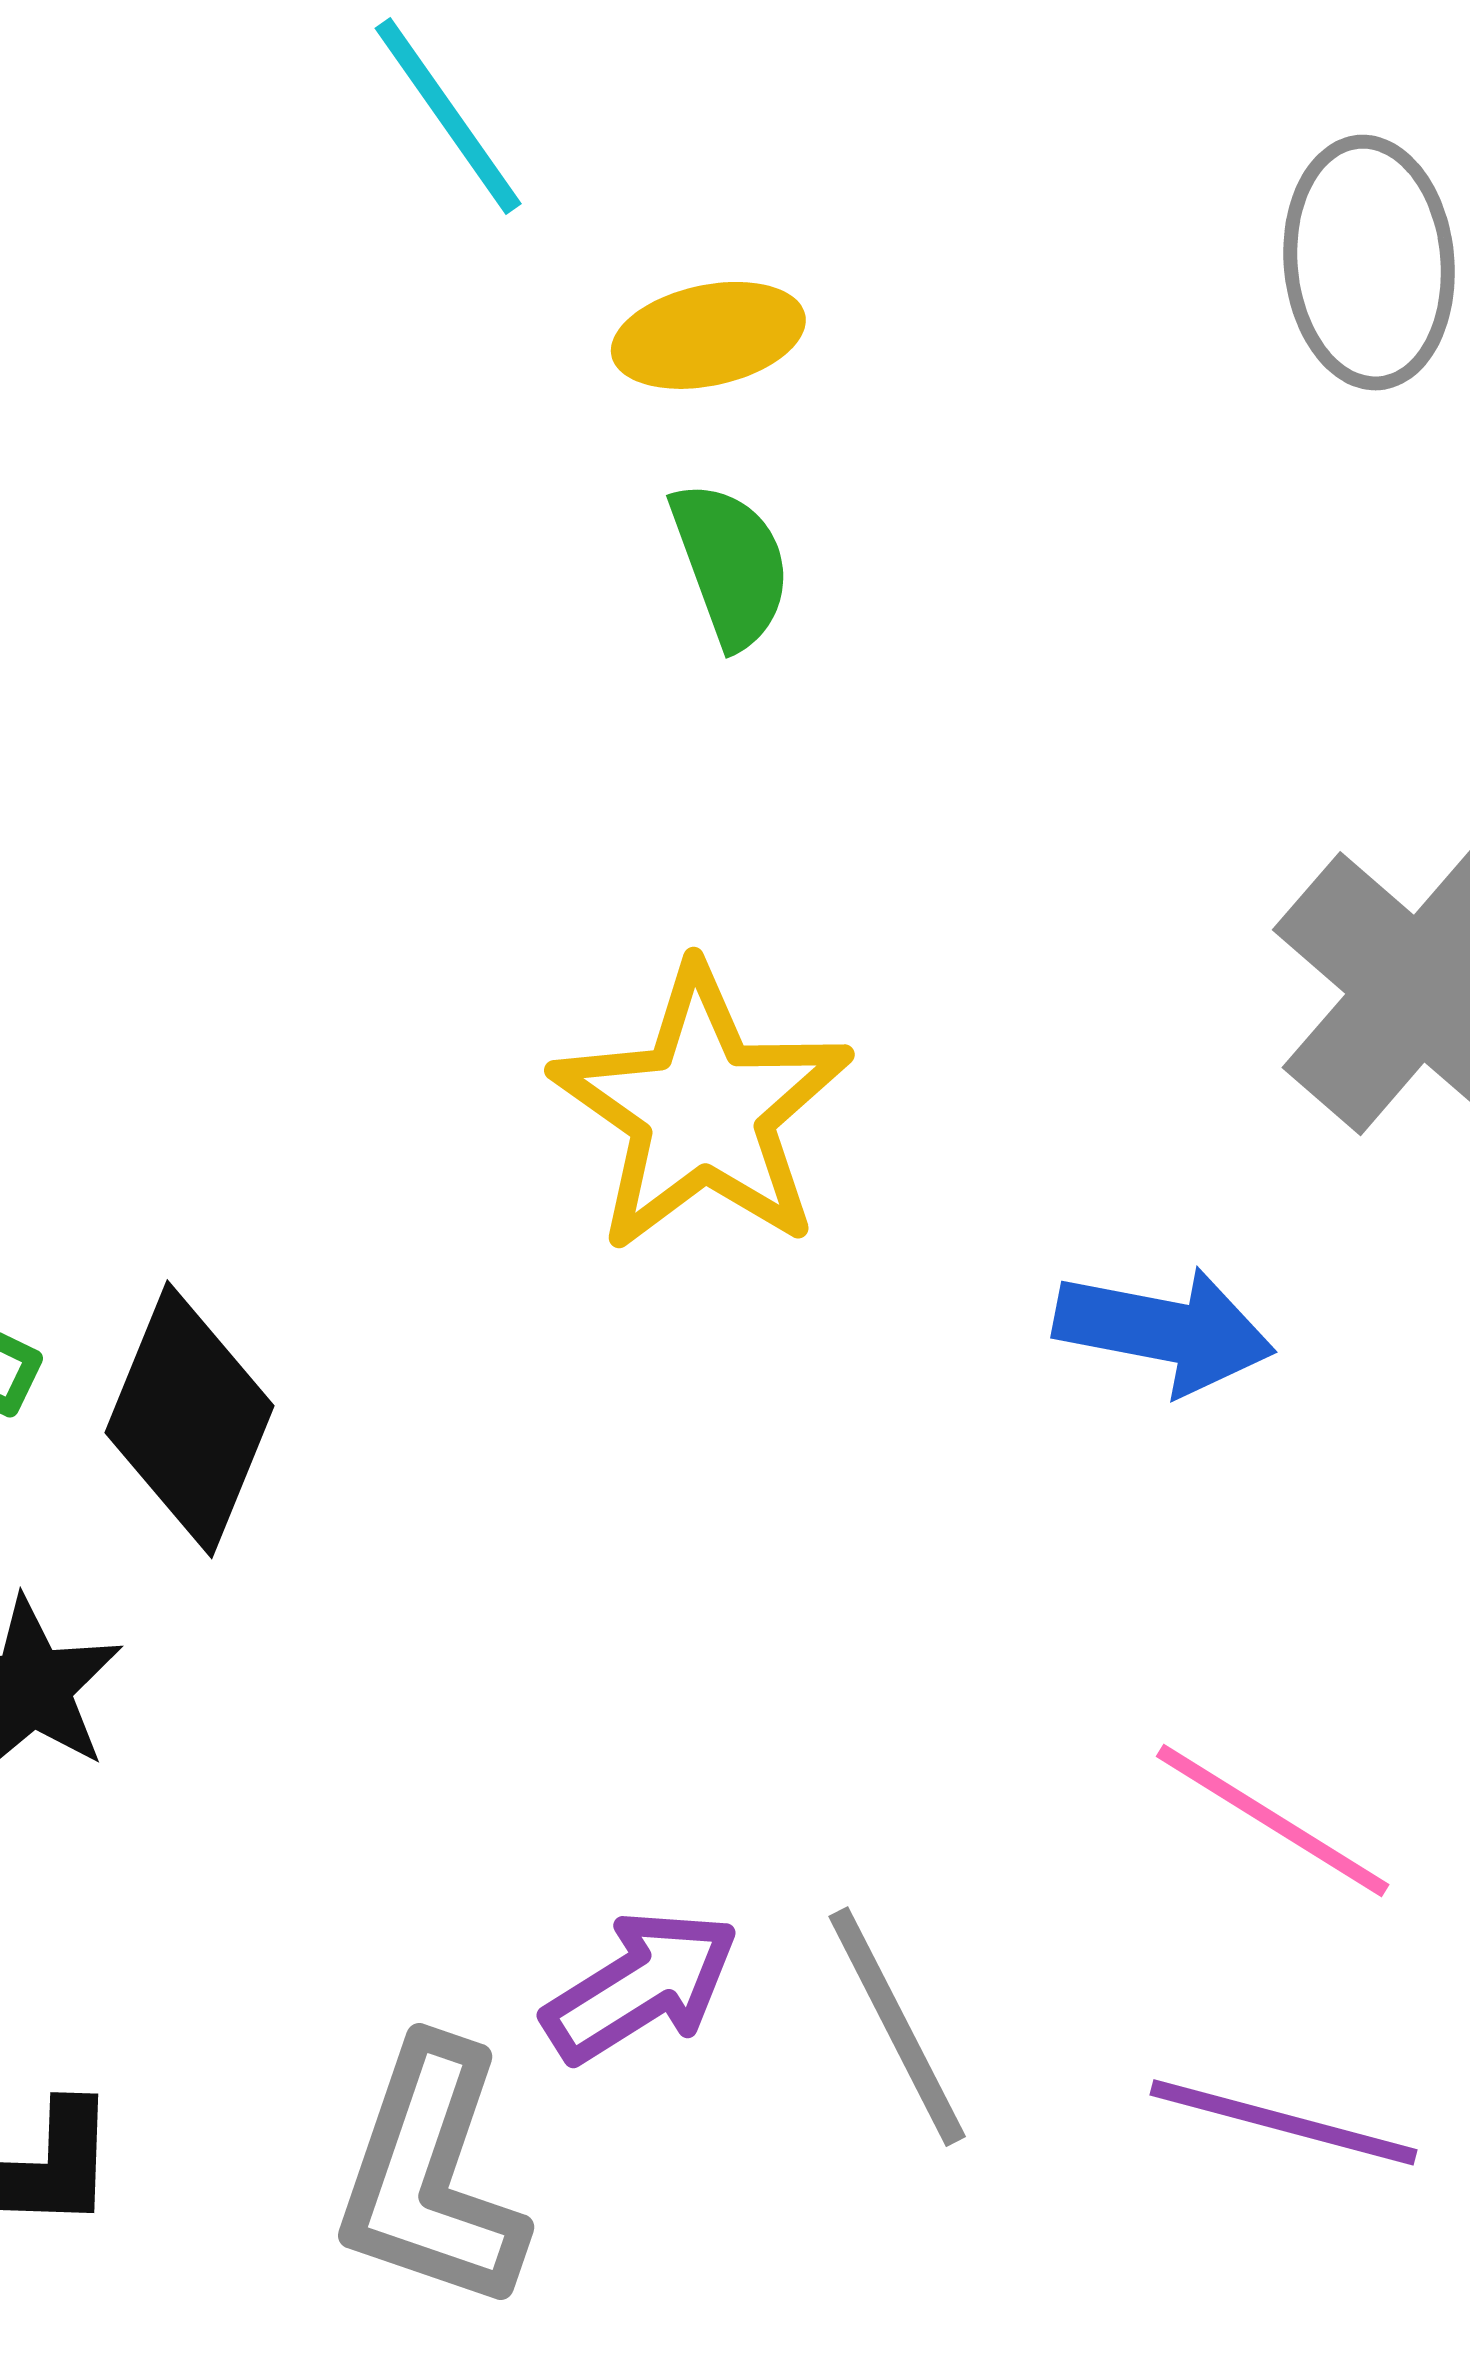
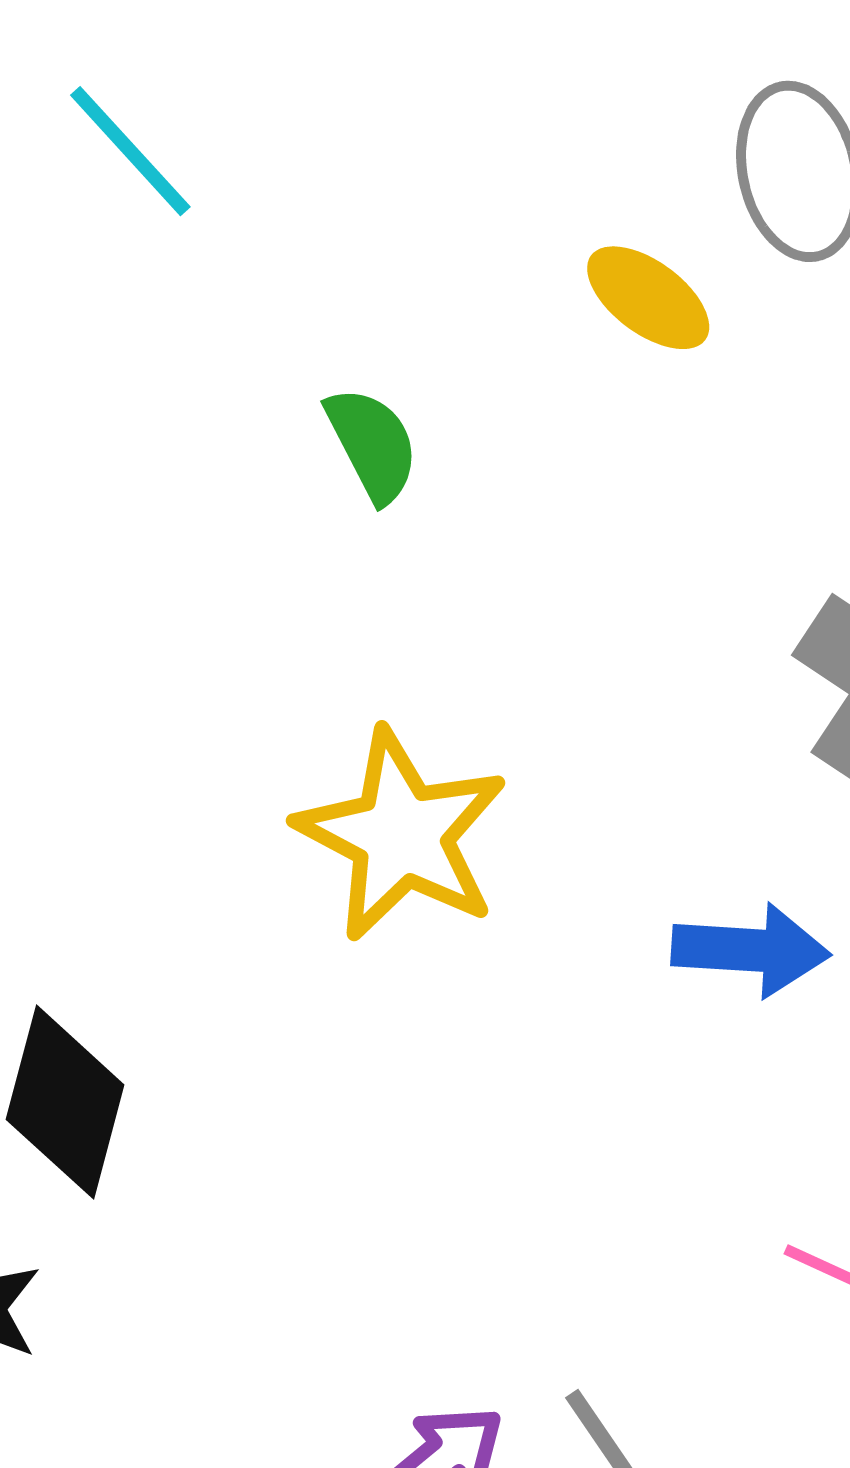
yellow ellipse: (708, 335) -> (648, 298), moved, turned 56

